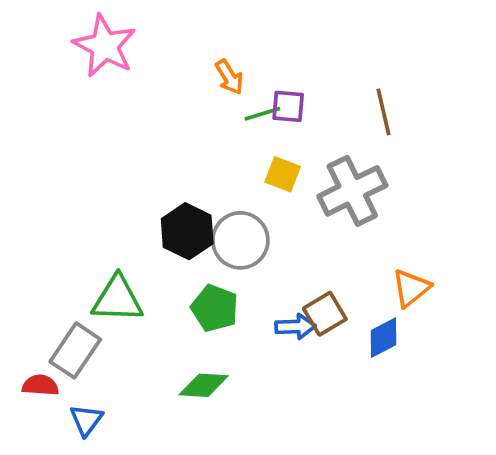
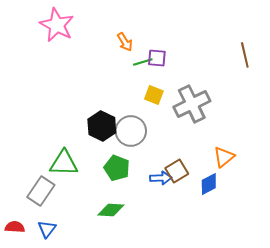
brown line: (383, 112) -> (245, 55), moved
red semicircle: (40, 385) -> (15, 227), moved

